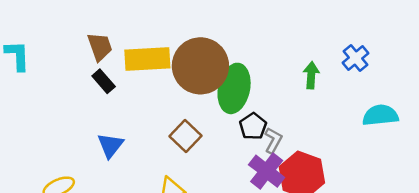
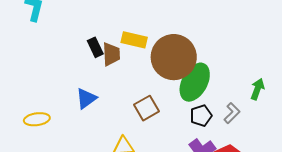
brown trapezoid: (100, 47) -> (111, 54), moved
yellow rectangle: (147, 59) -> (134, 40), size x0.7
gray L-shape: (273, 140) -> (232, 113), moved

